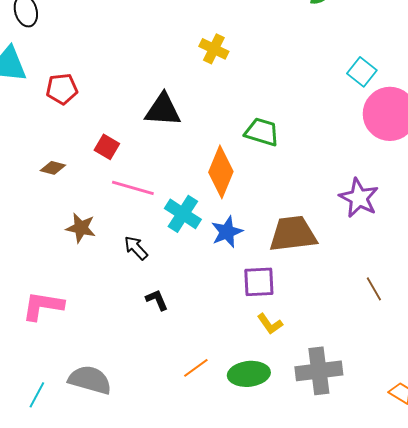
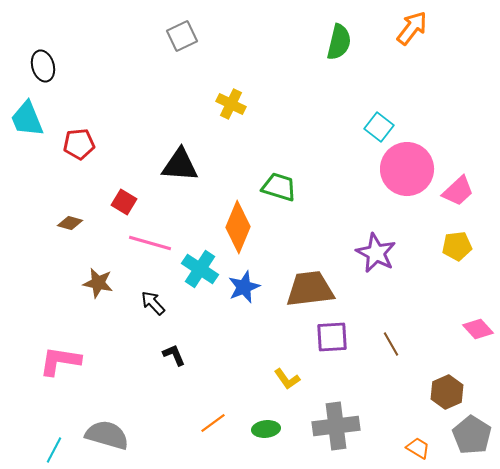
purple square: (259, 282) -> (332, 337), moved
green ellipse: (249, 374) -> (266, 429), size x0.7

